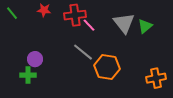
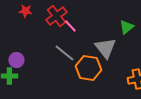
red cross: (75, 15) -> (56, 16), turned -30
gray triangle: (124, 23) -> (105, 48), moved

